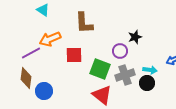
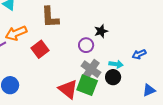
red square: (74, 55) -> (40, 49), turned -36
green square: (100, 69) -> (87, 85), moved
gray cross: (125, 75) -> (91, 69), turned -36

